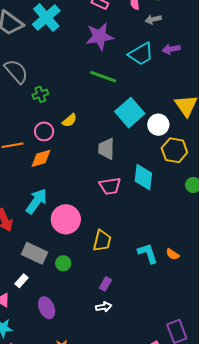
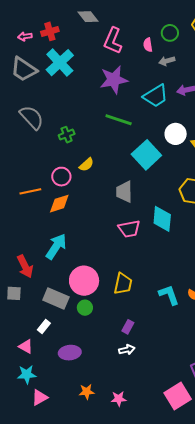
green cross: (40, 94) -> (67, 135), moved
white circle: (158, 125) -> (176, 134), moved
pink circle: (66, 219) -> (84, 281), moved
purple ellipse: (47, 308) -> (70, 353), turned -70

